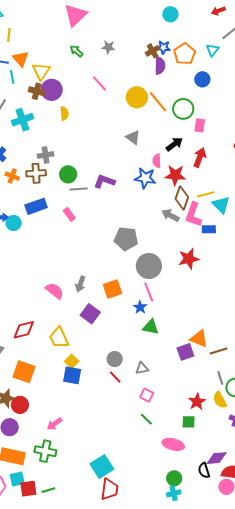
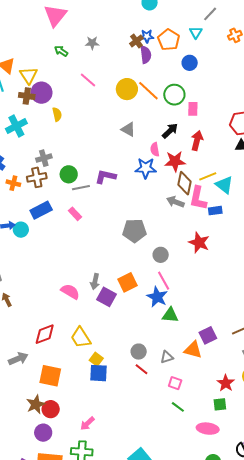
red star: (189, 259) -> (199, 243), turned -30
gray circle: (149, 266) -> (161, 255), size x0.6
blue star: (140, 307) -> (157, 297), size x1.5
purple square: (90, 314) -> (107, 297), moved
orange triangle: (199, 339) -> (193, 350), moved

